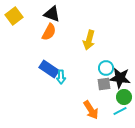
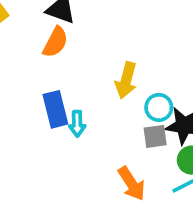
yellow arrow: (89, 40) -> (126, 80), moved
blue rectangle: (49, 69) -> (55, 109), turned 42

